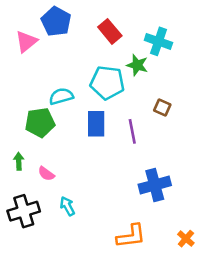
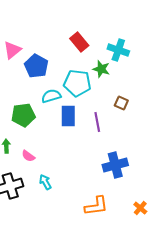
blue pentagon: (56, 21) -> (36, 66), moved
cyan semicircle: (61, 96) -> (51, 96), moved

